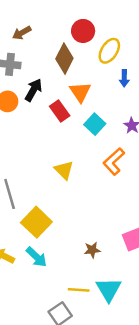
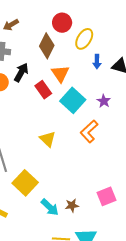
cyan square: (95, 124) -> (73, 100), size x1.4
cyan arrow: (36, 257) -> (50, 207), moved

